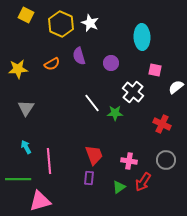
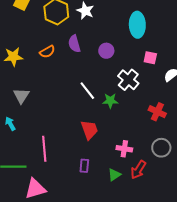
cyan arrow: (26, 147) -> (10, 124), moved
red trapezoid: (94, 155) -> (89, 130), moved

